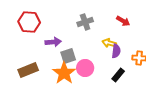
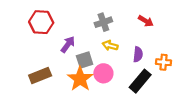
purple arrow: (53, 42) -> (68, 44), turned -49
yellow arrow: (109, 43) -> (110, 46), moved
black rectangle: (118, 75) -> (140, 81), size x1.5

